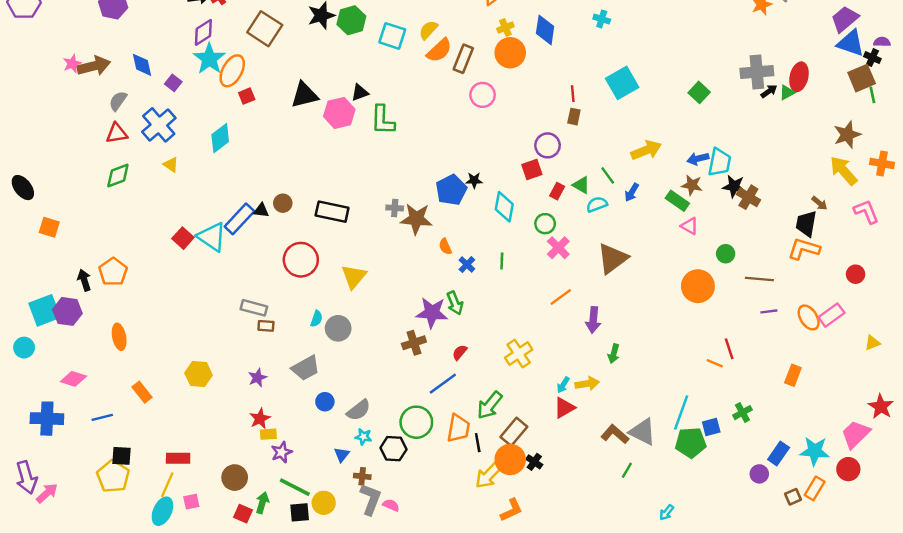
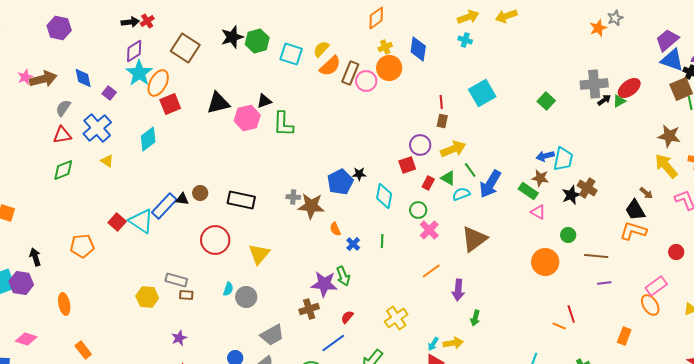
red ellipse: (799, 77) -> (629, 88), turned 40
pink circle: (483, 95) -> (366, 81), moved
red square: (247, 96) -> (170, 104), size x1.5
brown star: (847, 135) -> (669, 136), turned 30
yellow arrow: (646, 150) -> (453, 149), moved
black star: (734, 186) -> (571, 195), moved, turned -30
blue arrow: (632, 192) -> (490, 184), size x1.8
black trapezoid: (806, 224) -> (635, 210), turned -40
orange pentagon: (113, 272) -> (82, 246), moved, turned 30
orange ellipse: (809, 317) -> (650, 305), moved
gray trapezoid: (306, 368) -> (272, 335), moved
yellow hexagon: (199, 374) -> (147, 297), moved

